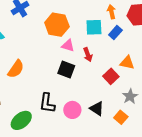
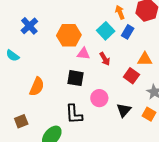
cyan square: (94, 27) -> (106, 31), turned -30
black square: (66, 70) -> (75, 78), moved
black triangle: (97, 109) -> (124, 110), turned 49
pink circle: (72, 110) -> (99, 98), moved

